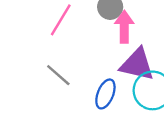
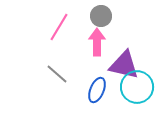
pink arrow: (124, 27) -> (97, 42), moved

